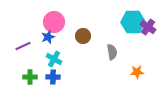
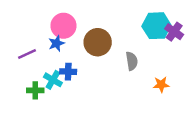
brown circle: (83, 36) -> (98, 42), size x1.5
cyan cross: (54, 59) -> (53, 80), moved
blue cross: (53, 77) -> (68, 72), moved

